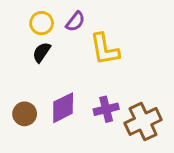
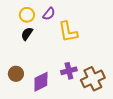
purple diamond: (63, 108) -> (41, 82), moved

